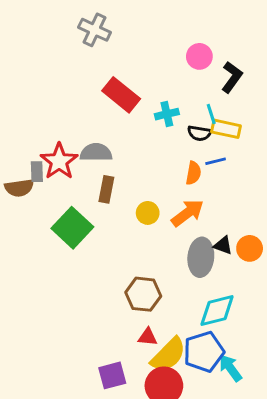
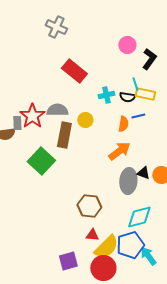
cyan cross: (167, 114) -> (106, 95), moved
brown rectangle: (106, 189) -> (64, 135), size x1.4
yellow circle: (148, 213) -> (85, 120), moved

